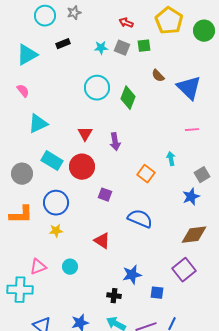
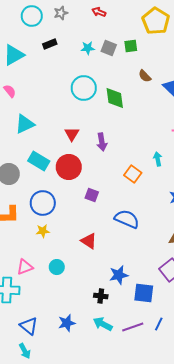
red arrow: (126, 23) -> (99, 12), moved
green diamond: (128, 98) -> (115, 98), turned -30
blue square: (157, 293) -> (144, 293), size x1.5

